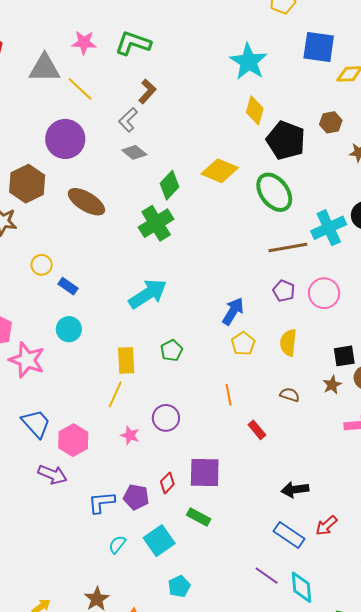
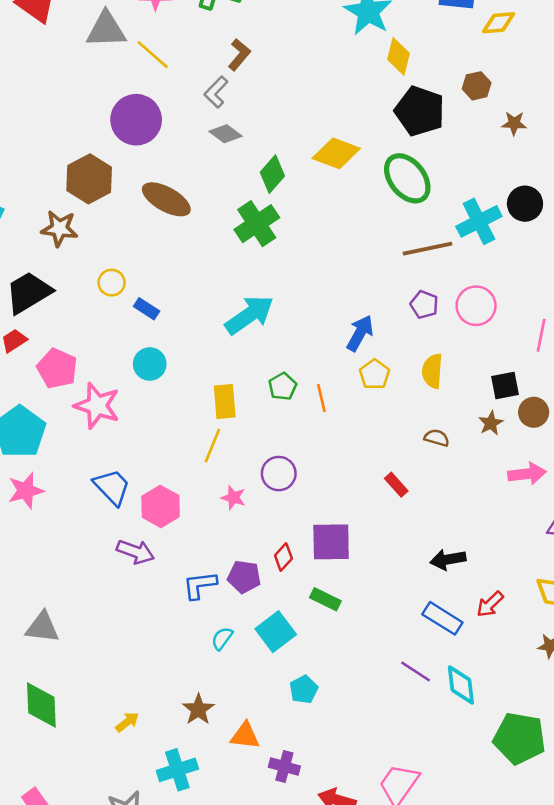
yellow diamond: (255, 110) -> (399, 56), moved
orange line: (229, 395) -> (321, 398), moved

